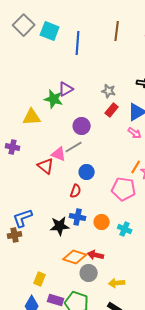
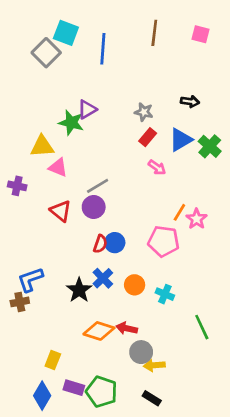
gray square: (24, 25) -> (46, 53), moved
purple circle: (82, 126) -> (94, 207), moved
pink arrow: (135, 133) -> (157, 167), moved
pink triangle: (59, 154) -> (58, 167), moved
blue circle: (87, 172) -> (115, 243), moved
blue cross: (78, 217) -> (103, 278), turned 35
black star: (60, 226) -> (79, 290), turned -30
gray circle: (89, 273) -> (141, 352), moved

